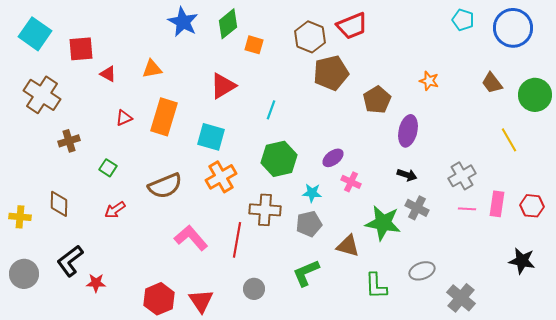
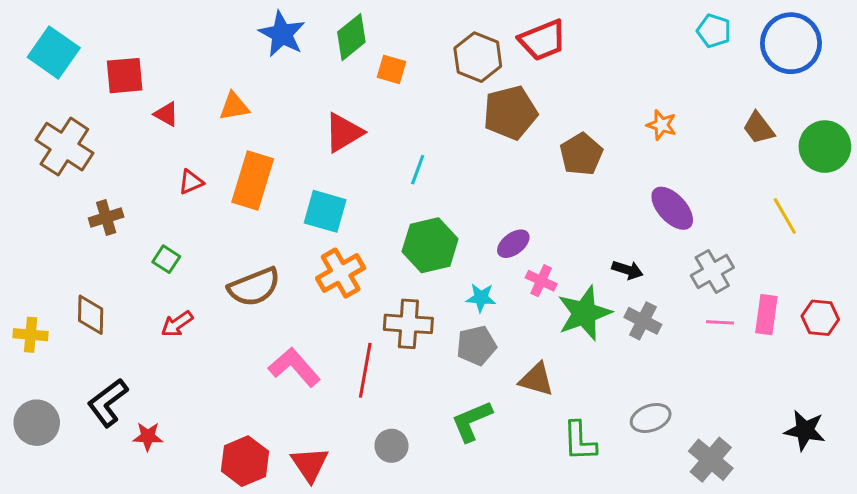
purple ellipse: (408, 131) -> (672, 208), moved, turned -56
green star: (383, 223) -> (584, 313), moved, turned -30
black star: (522, 261) -> (805, 430), moved

